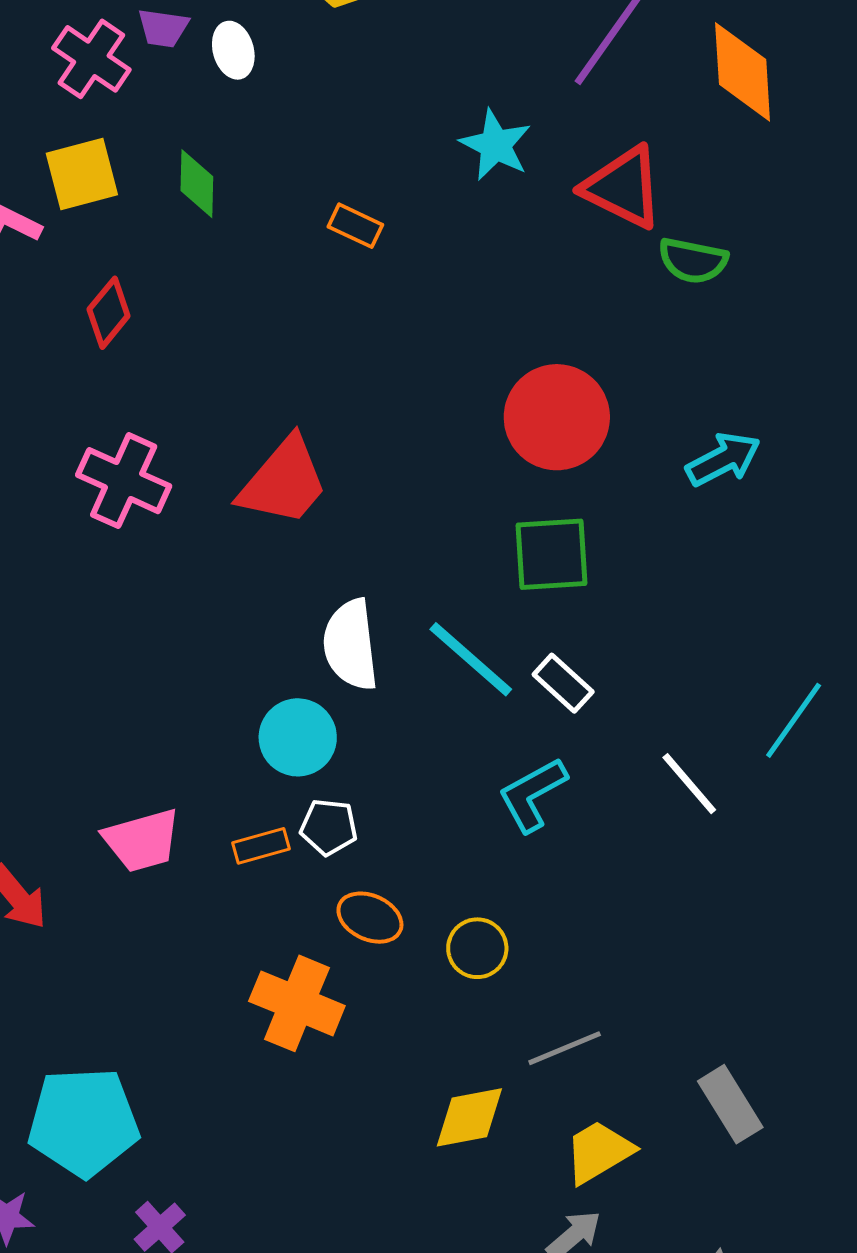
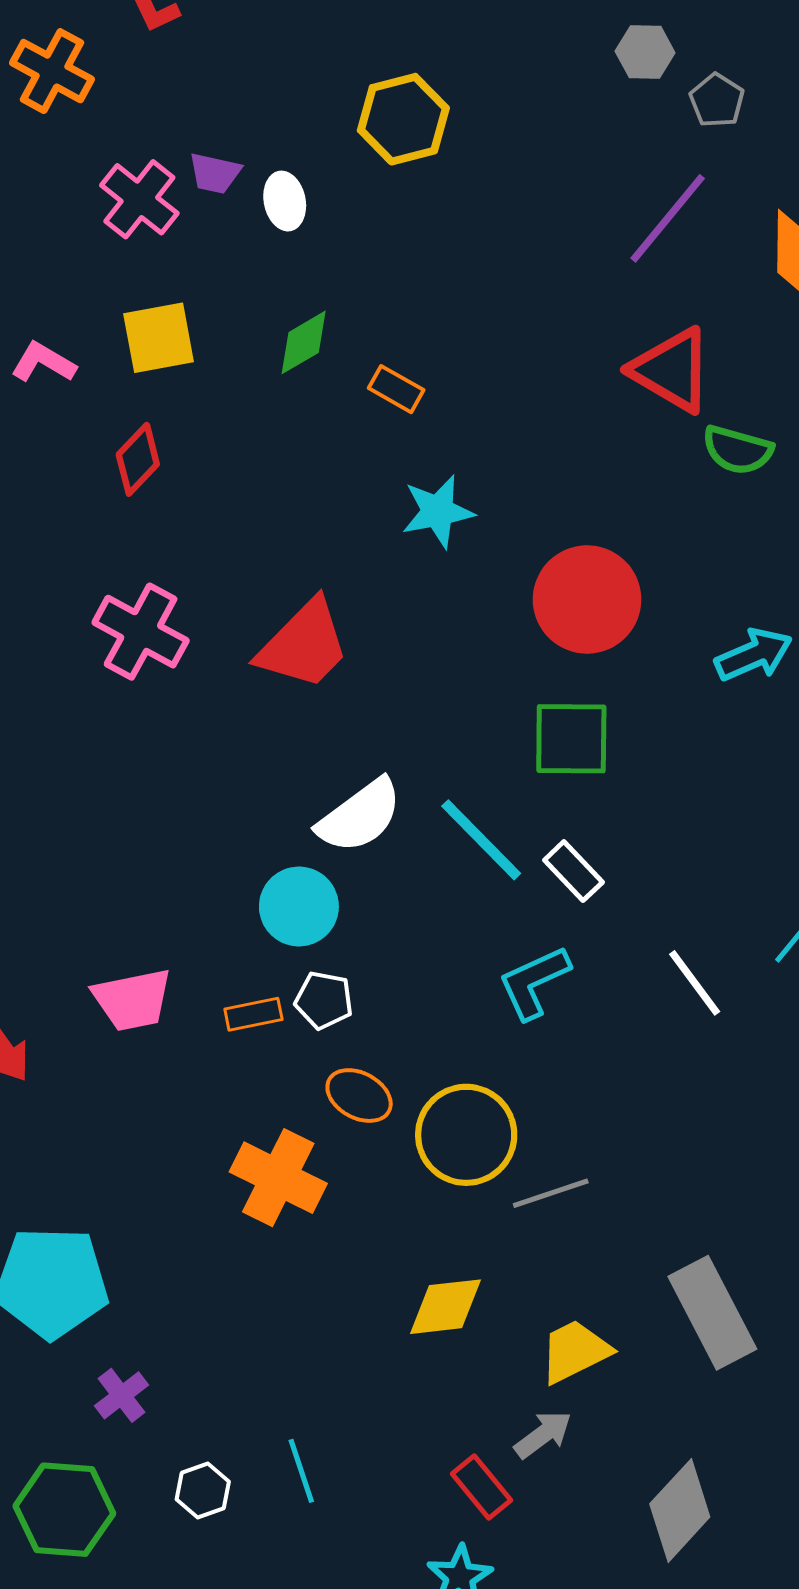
cyan star: (495, 145) -> (438, 511), moved, turned 30
yellow square: (82, 174) -> (159, 338), moved
green diamond: (197, 184) -> (304, 342), moved, turned 54
white semicircle: (351, 645) -> (360, 816), turned -124
yellow circle: (477, 948) -> (466, 1135), size x1.6
gray line: (565, 1048) -> (551, 1193), moved
gray rectangle: (730, 1104) -> (712, 1313), size x1.4

